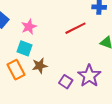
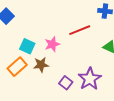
pink star: (29, 27) -> (52, 44), moved
orange rectangle: (16, 70) -> (17, 67), turned 72

